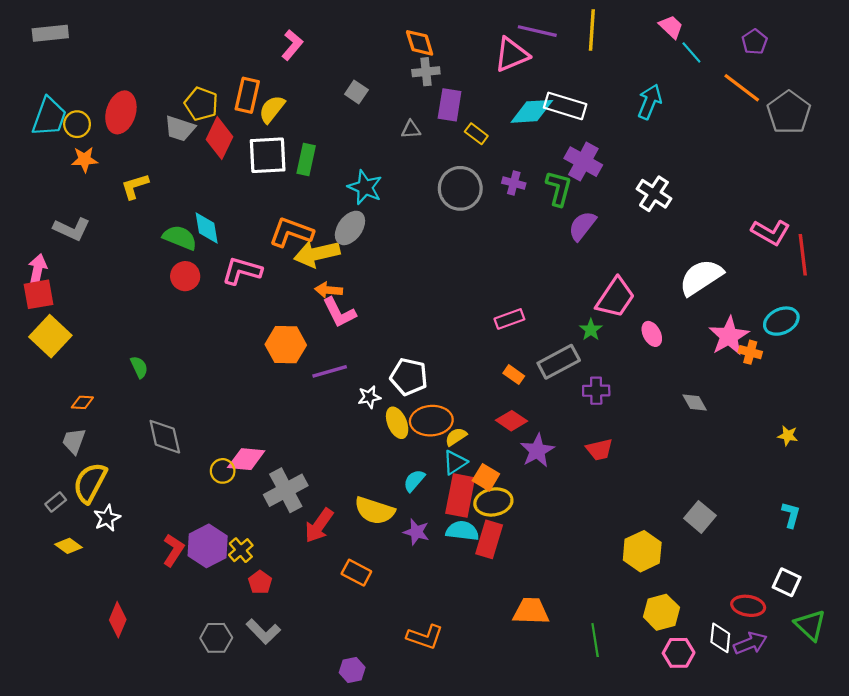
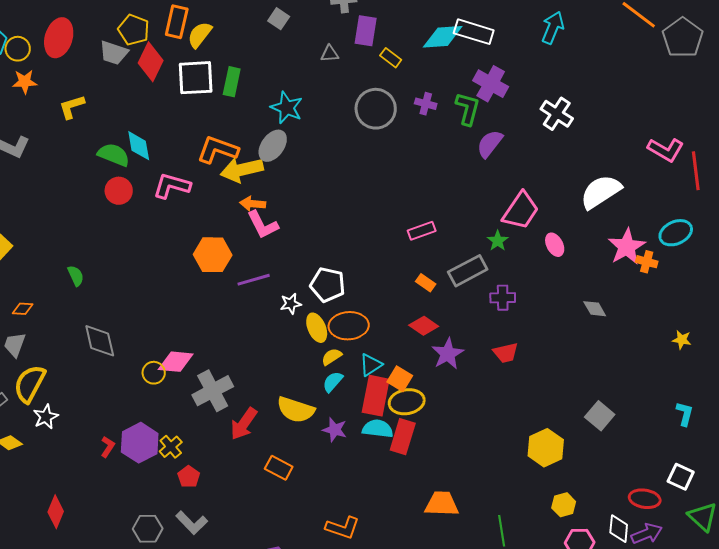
yellow semicircle: (456, 437) -> (332, 357), moved
red L-shape: (173, 550) -> (108, 447), size x0.7
yellow hexagon: (661, 612) -> (564, 505), size x0.7

